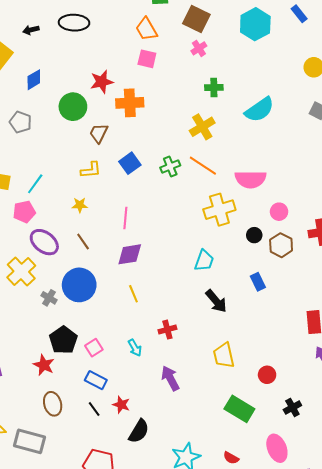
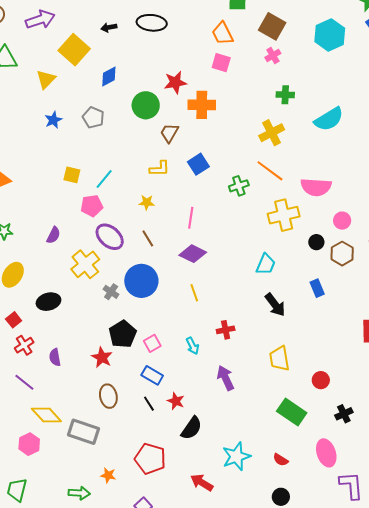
green cross: (170, 166) -> (239, 186), moved
purple diamond: (130, 254) -> (193, 254), turned 32

